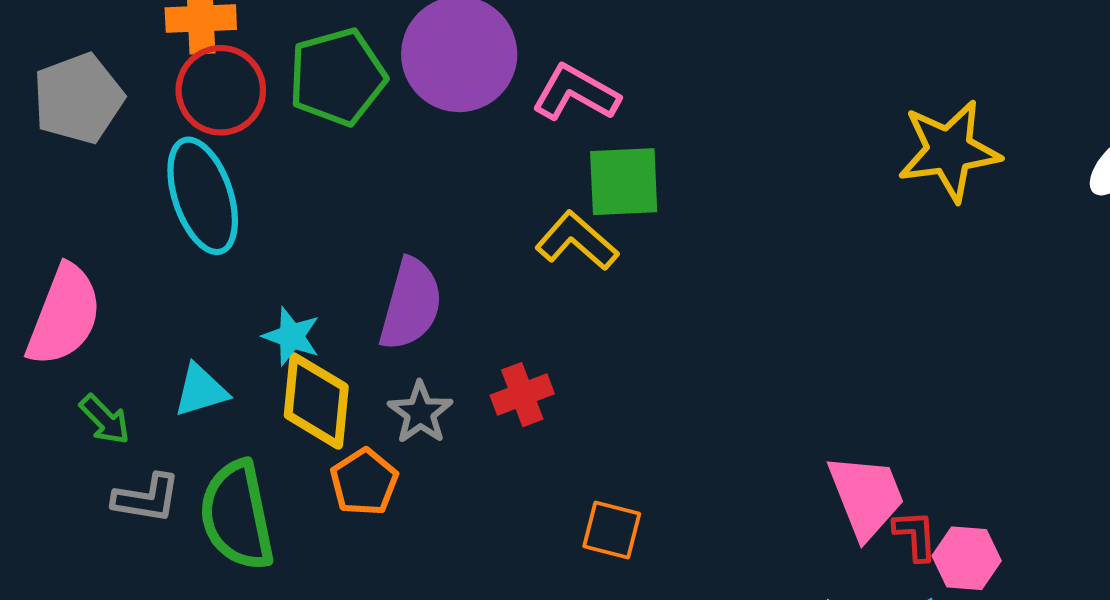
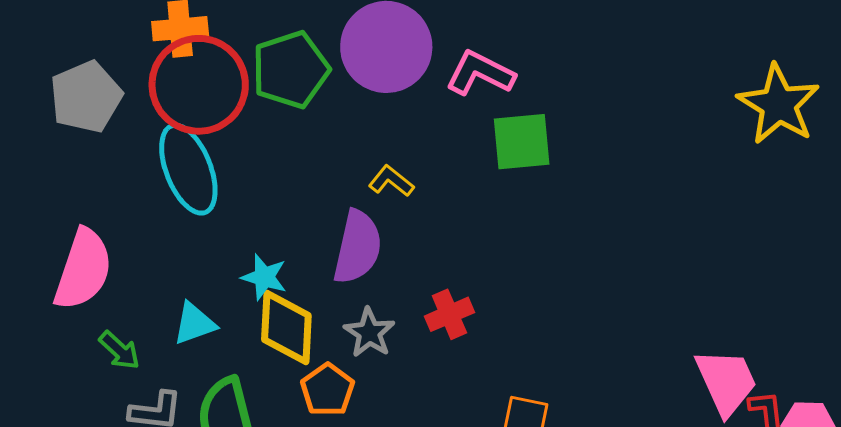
red circle: (221, 90) -> (199, 85), size x1.4
yellow star: (949, 151) -> (779, 104), turned -30
yellow L-shape: (577, 241) -> (391, 181), moved, size x0.7

